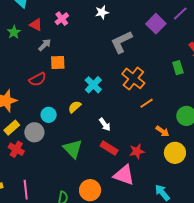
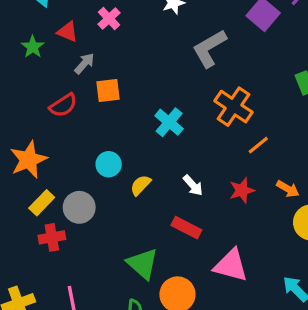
red semicircle: (38, 79) -> (63, 105), moved
yellow semicircle: (75, 107) -> (141, 185), moved
cyan circle: (49, 115) -> (109, 164), moved
red rectangle: (109, 148) -> (186, 228), moved
red cross: (16, 149) -> (52, 237), turned -35
green triangle: (73, 149) -> (143, 264), moved
red star: (137, 151) -> (242, 190), moved

